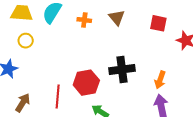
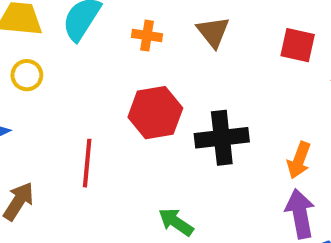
red hexagon: (86, 83) -> (155, 113), moved
red line: (58, 97) -> (87, 163), moved

